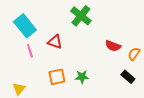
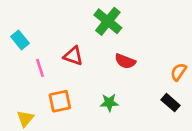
cyan rectangle: (25, 26) -> (20, 40), moved, size x0.6
red semicircle: (113, 46) -> (125, 61), moved
orange square: (57, 77) -> (60, 101), moved

